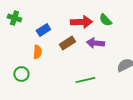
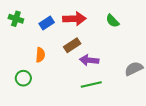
red arrow: (81, 22) -> (74, 19), moved
blue rectangle: (43, 30) -> (47, 23), moved
purple arrow: (95, 43) -> (89, 60), moved

